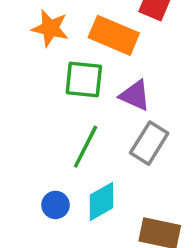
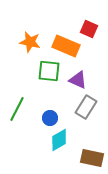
green line: (86, 147) -> (17, 109), moved
blue circle: (56, 205) -> (50, 118), moved

